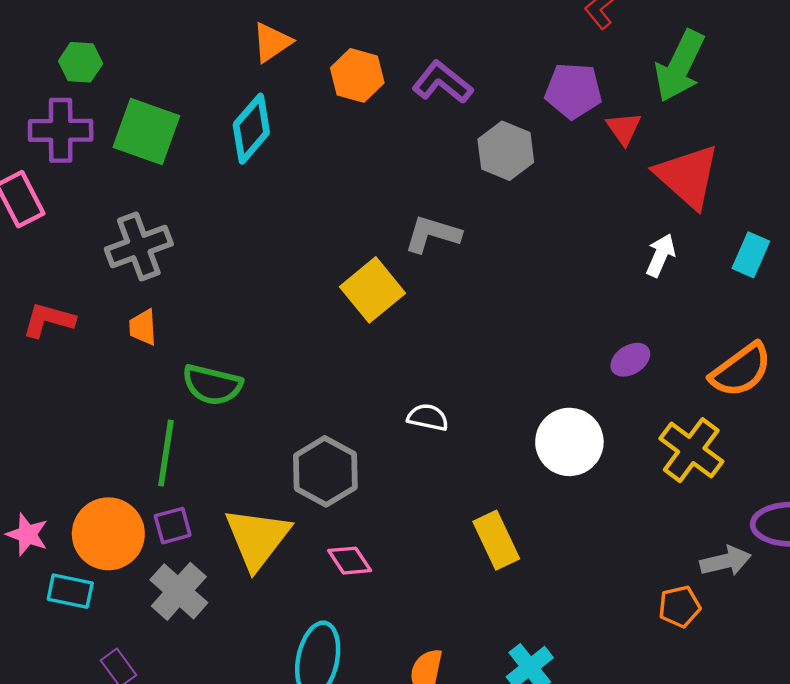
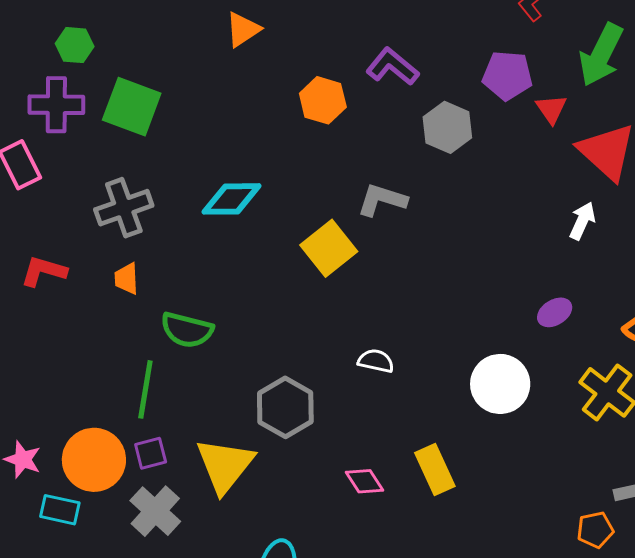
orange hexagon: (357, 75) -> (323, 100), moved
cyan diamond: (251, 129) -> (231, 199), moved, turned 48
pink diamond: (350, 561) -> (365, 481), moved

